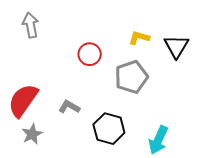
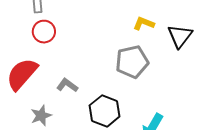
red circle: (90, 54) -> (44, 32), moved
gray star: (32, 134) -> (41, 116), moved

